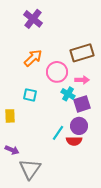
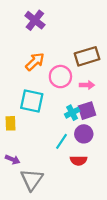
cyan cross: (68, 94) -> (72, 113), moved, turned 32
cyan square: (30, 95) -> (32, 101), size x1.6
red semicircle: (74, 141) -> (78, 161), moved

